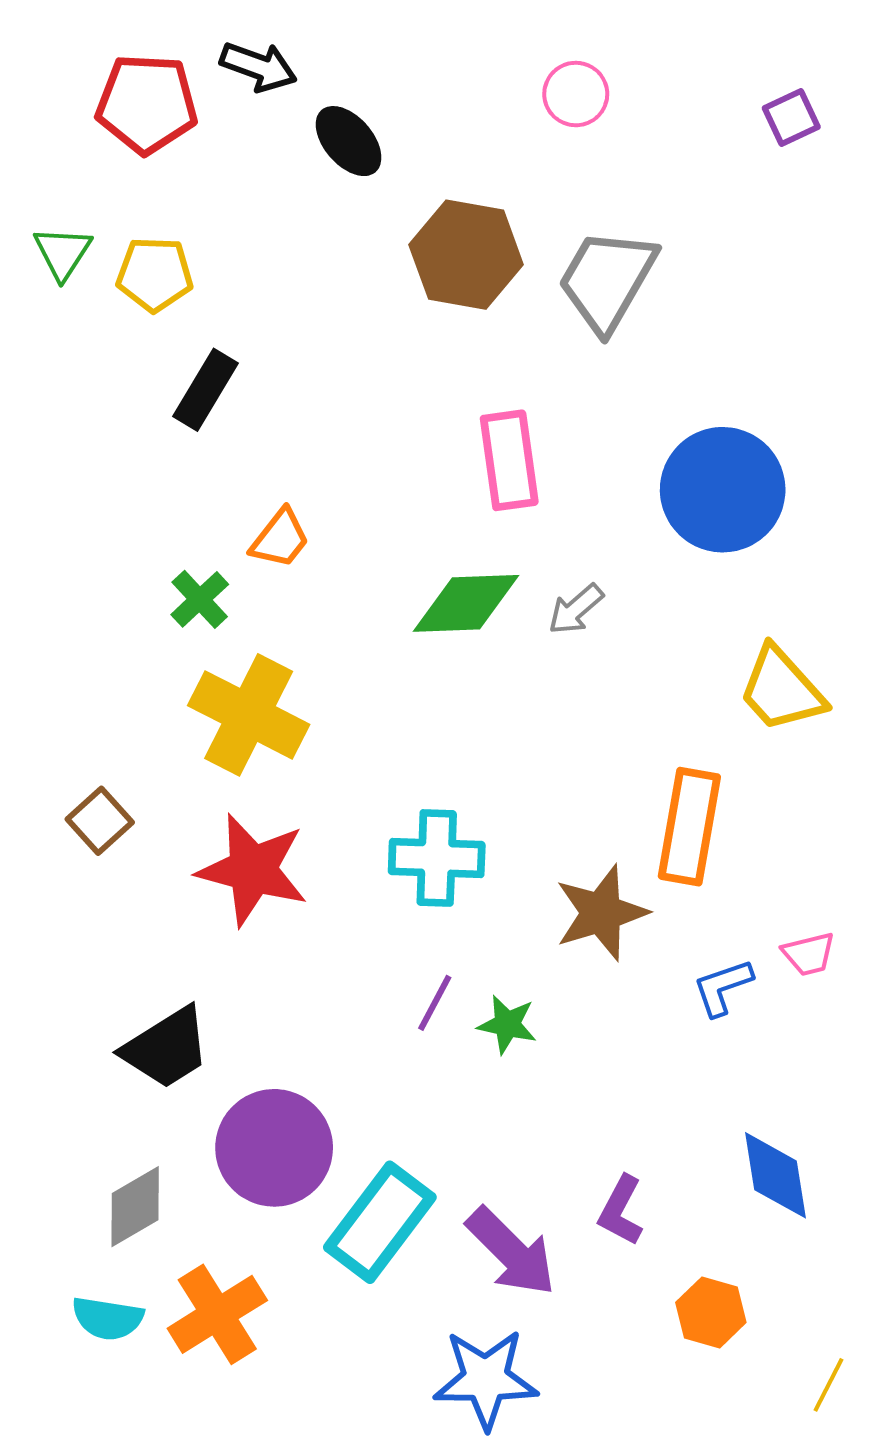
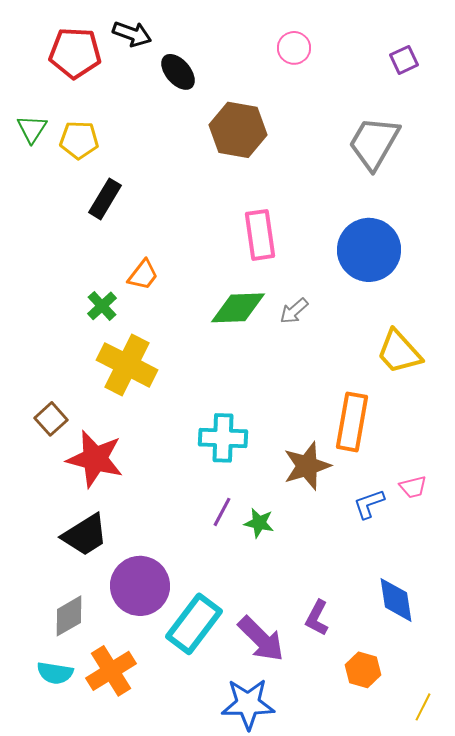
gray trapezoid: (607, 280) -> (374, 143), moved
red star: (253, 870) -> (95, 459), moved

